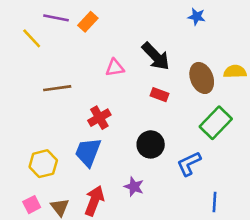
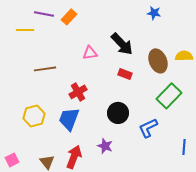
yellow line: (32, 38) -> (25, 30), turned -48
yellow hexagon: (43, 164) -> (34, 116), moved
blue line: (214, 202) -> (184, 147), moved
pink square: (32, 205) -> (12, 160), moved

